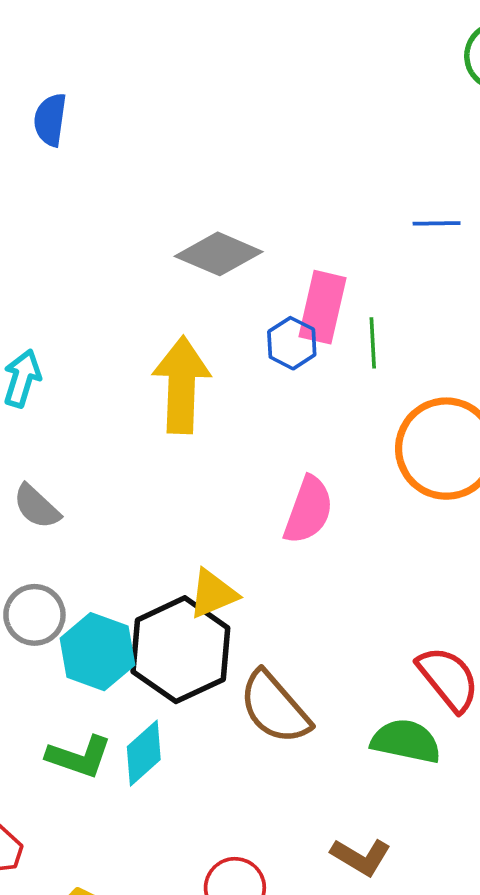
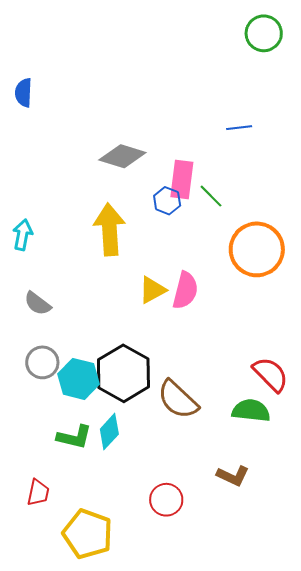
green line: (373, 343) -> (211, 196), turned -36
yellow triangle: (213, 594) -> (152, 290), moved

